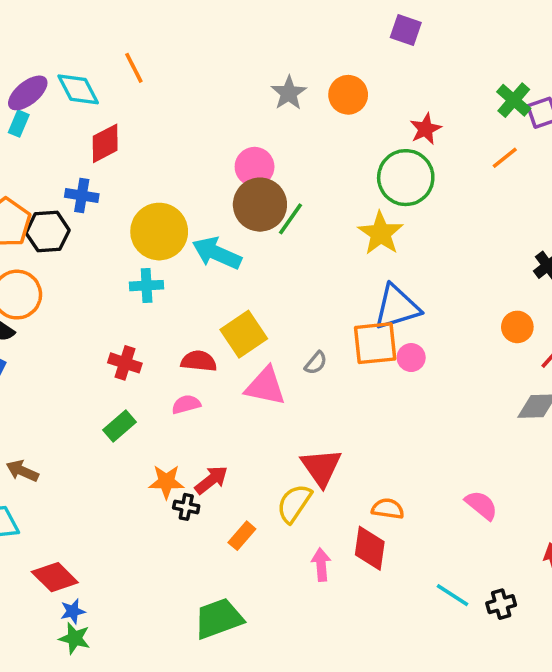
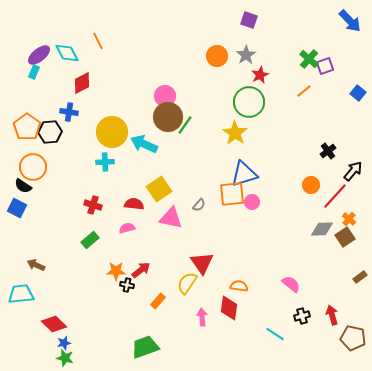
gray star: (289, 93) -> (246, 55), moved
black cross: (501, 604) -> (302, 316), moved

